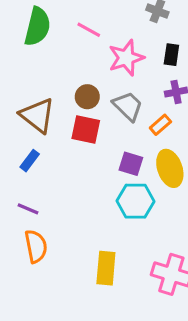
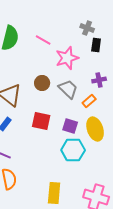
black rectangle: (171, 55) -> (96, 45), moved
red square: (86, 129) -> (41, 121), moved

